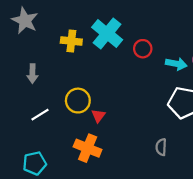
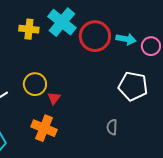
red circle: (143, 49) -> (95, 36), size x1.8
cyan arrow: (176, 64) -> (126, 39), moved

